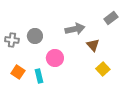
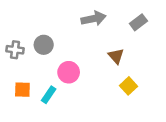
gray arrow: (75, 29) -> (94, 19), moved
orange square: (18, 72) -> (22, 90), turned -32
cyan rectangle: (39, 76) -> (49, 95), turned 48

